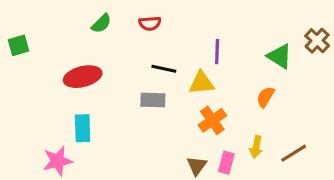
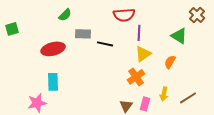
red semicircle: (150, 23) -> (124, 15), moved, size x1.5
brown cross: (317, 41) -> (197, 15), moved
yellow triangle: (201, 83) -> (143, 54), moved, turned -30
gray rectangle: (153, 100) -> (83, 34), moved

